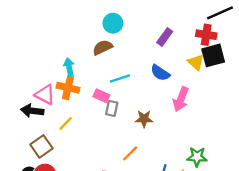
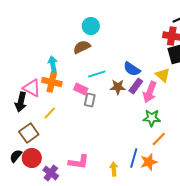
purple rectangle: (165, 37) -> (136, 86), moved
yellow triangle: (196, 62) -> (163, 75), moved
black arrow: (32, 111) -> (21, 102), turned -84
brown star: (144, 119) -> (118, 87), moved
orange line: (130, 153) -> (159, 139), moved
green star: (197, 157) -> (152, 118), moved

